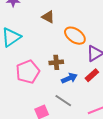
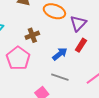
brown cross: (56, 62) -> (32, 35), moved

